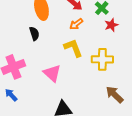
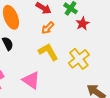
yellow cross: (102, 59) -> (79, 59), turned -30

